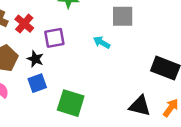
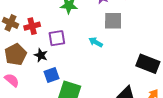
red cross: (24, 24) -> (32, 26), turned 35
blue square: (37, 83) -> (51, 75), moved

